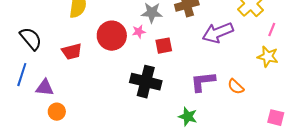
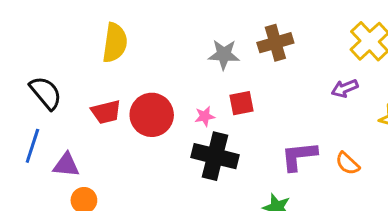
pink star: (139, 32) -> (205, 116), moved
purple arrow: (218, 33) -> (345, 88), moved, size x0.6
red circle: (112, 36) -> (152, 115), moved

